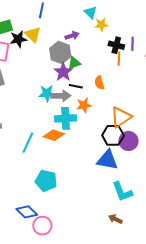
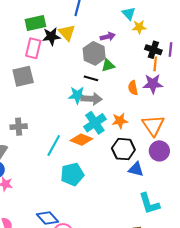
purple star: (63, 72) -> (153, 84), moved, turned 30
black line: (76, 86) -> (91, 78), moved
orange star: (84, 105) -> (120, 121), moved
orange triangle: (121, 117) -> (153, 125), turned -35
cyan cross: (66, 118) -> (95, 123), turned -35
black hexagon: (113, 135) -> (123, 149), moved
blue triangle: (107, 160) -> (136, 169), size x0.7
cyan pentagon: (46, 181) -> (72, 174), moved, turned -30

